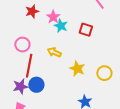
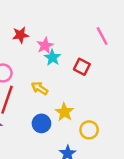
yellow circle: (104, 73) -> (89, 130), moved
blue circle: (36, 85) -> (41, 123), moved

